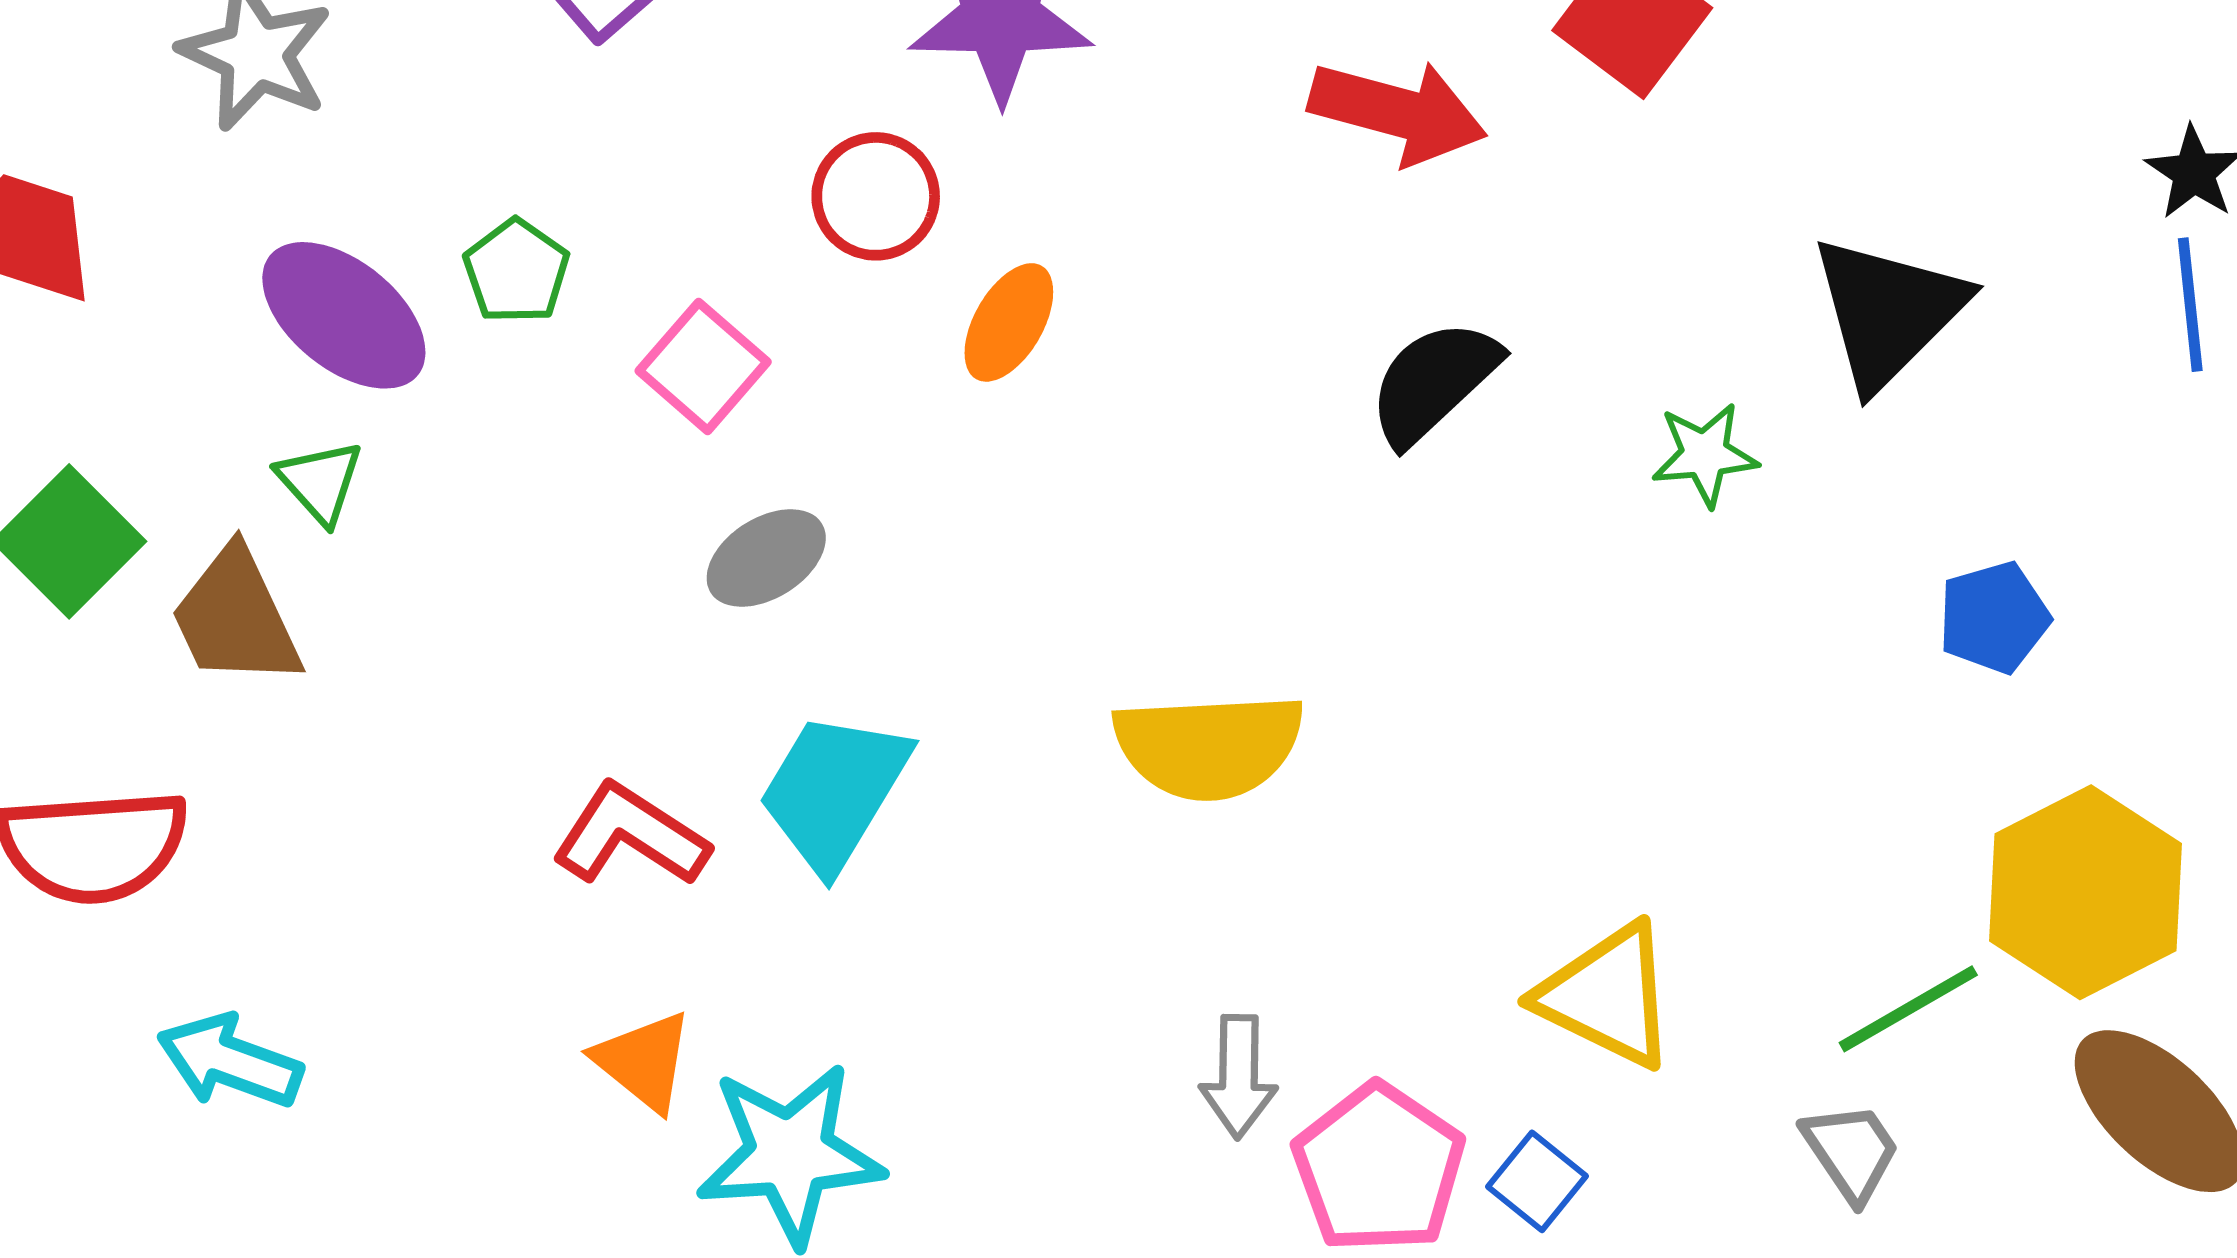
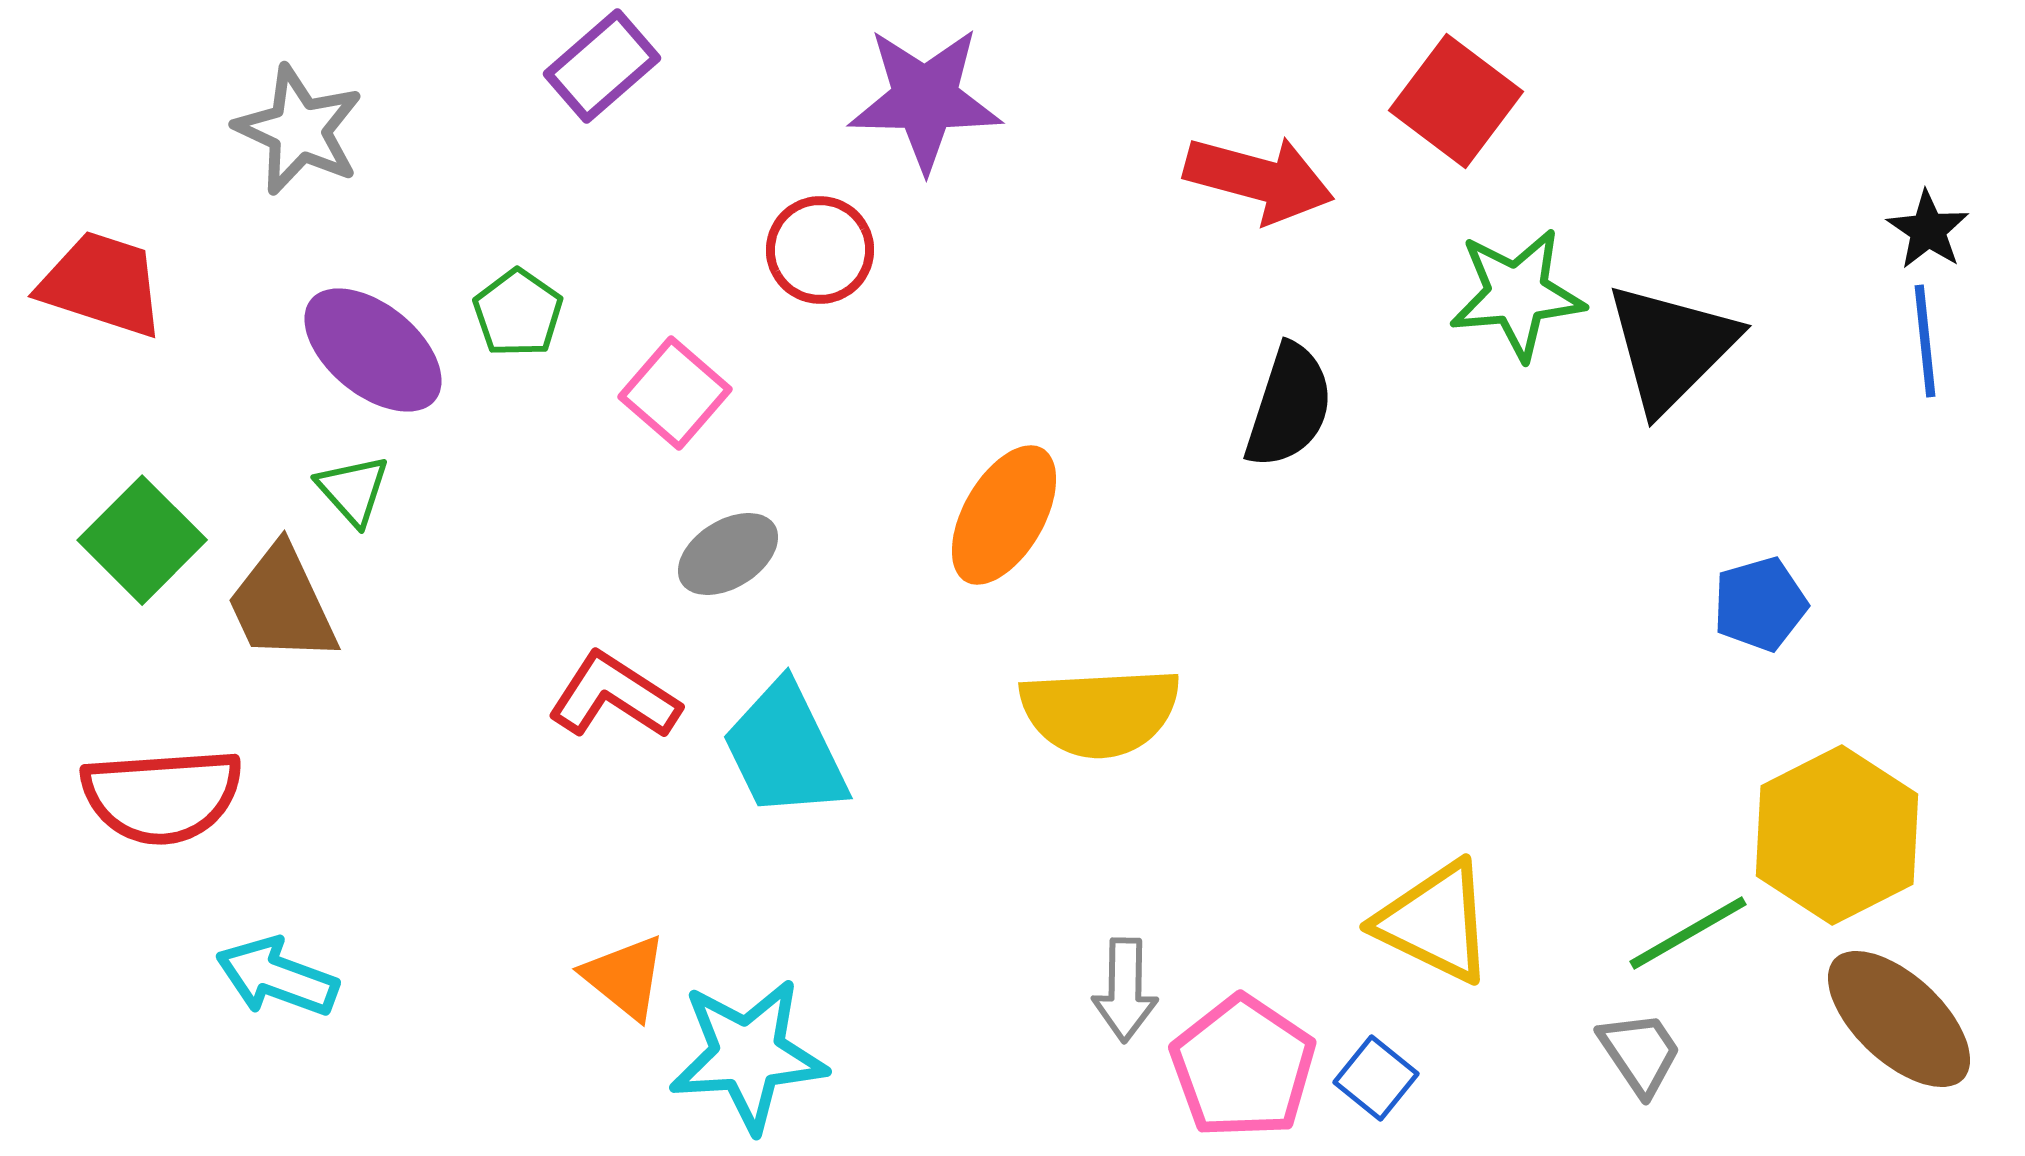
orange ellipse: (1009, 322) -> (1004, 515), moved, size x1.4
black semicircle: (1434, 382) -> (1289, 406), turned 151
green star: (1705, 455) -> (1517, 294), moved, size x1.5
cyan trapezoid: (834, 791) -> (785, 750), turned -57
red L-shape: (631, 835) -> (614, 696), moved

